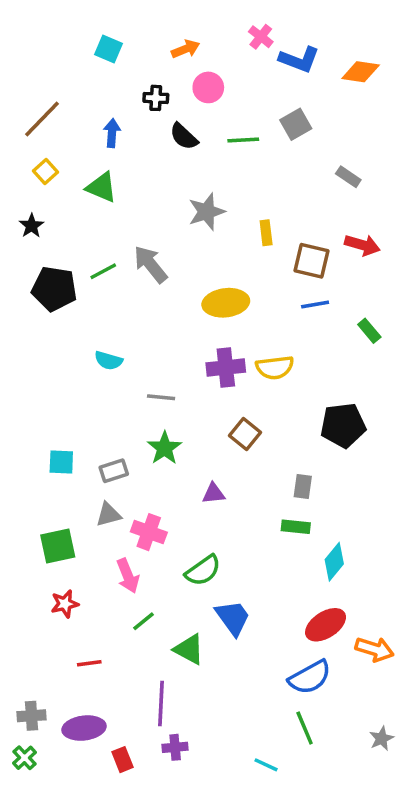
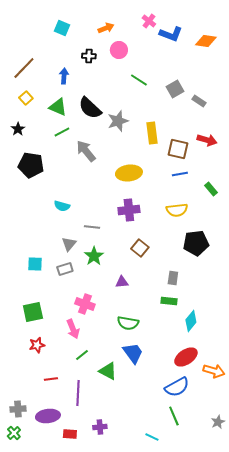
gray square: (296, 124) -> (175, 89), moved
black semicircle: (184, 136) -> (90, 108), moved, size x1.4
green line: (243, 140) -> (139, 80), turned 36
yellow rectangle: (266, 233) -> (152, 133), size x1.5
green line: (103, 271) -> (62, 132), moved
yellow semicircle: (275, 367) -> (177, 210), moved
gray triangle: (109, 515) -> (69, 244), moved, turned -35
green semicircle: (203, 571) -> (128, 323), moved, turned 45
purple line: (161, 704) -> (78, 393), moved
red rectangle: (123, 760) -> (70, 434), turned -64

